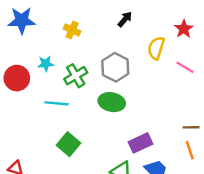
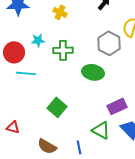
gray hexagon: (115, 67) -> (109, 43), moved
green cross: (76, 76) -> (63, 50), turned 30
cyan line: (56, 103) -> (26, 73), moved

